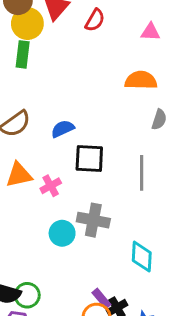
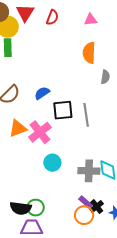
orange semicircle: (141, 80) -> (89, 53), turned -80
gray line: (142, 173) -> (86, 115), moved
pink cross: (51, 186) -> (40, 132), size x1.6
gray cross: (93, 220) -> (89, 171), moved

